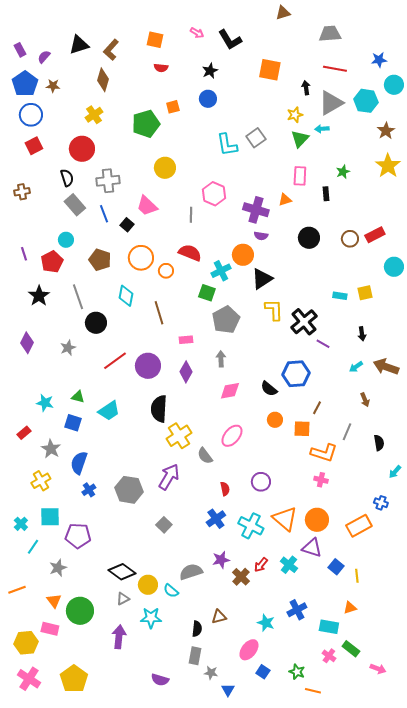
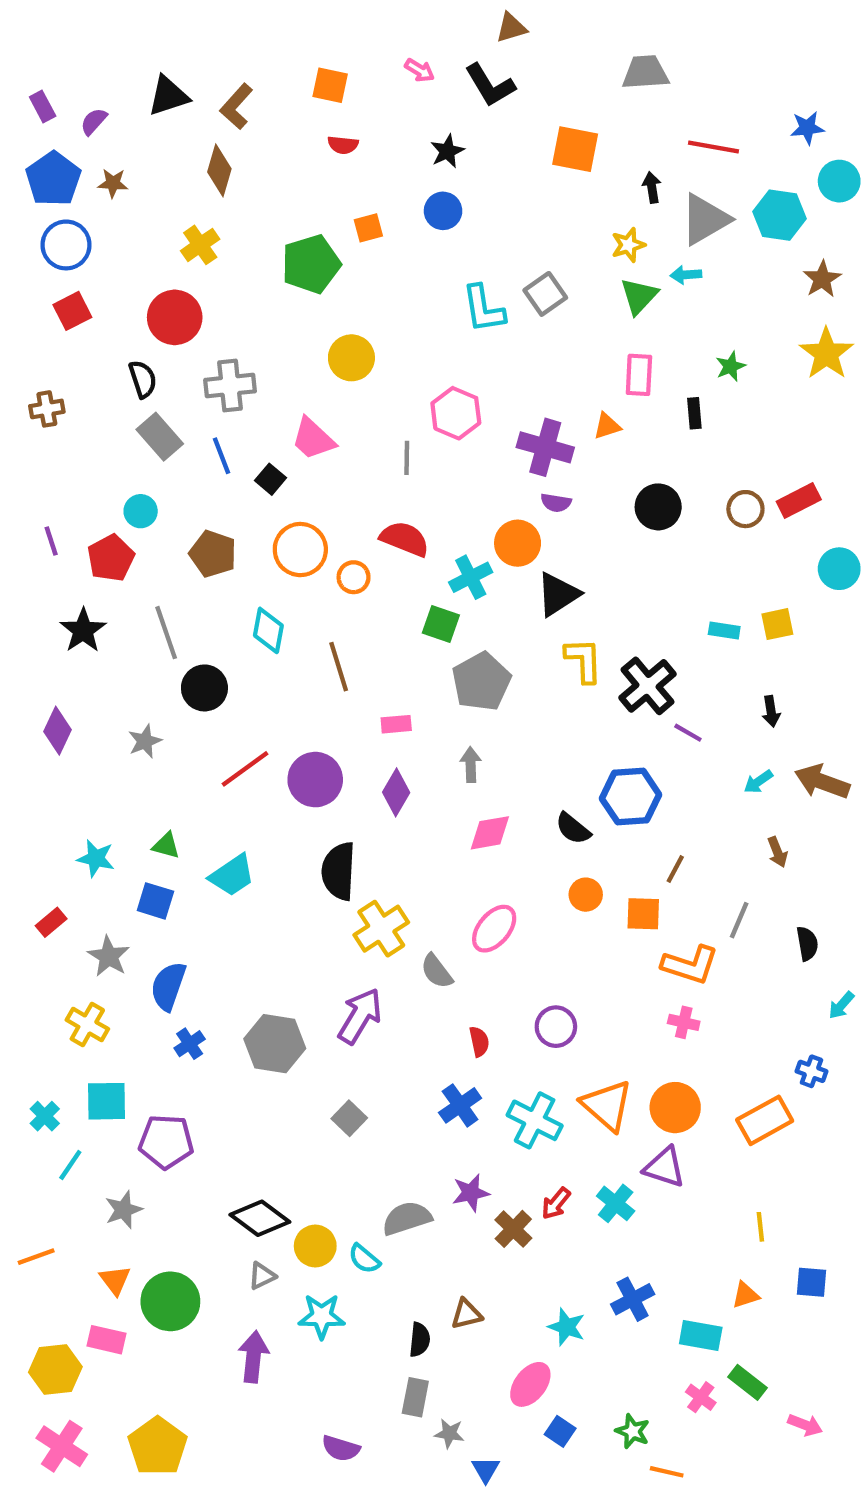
brown triangle: (283, 13) -> (511, 28), moved
gray trapezoid: (330, 34) -> (645, 72), moved
yellow cross: (41, 481) -> (87, 1024), turned -30
blue square: (336, 567) -> (811, 1282), moved, turned -35

